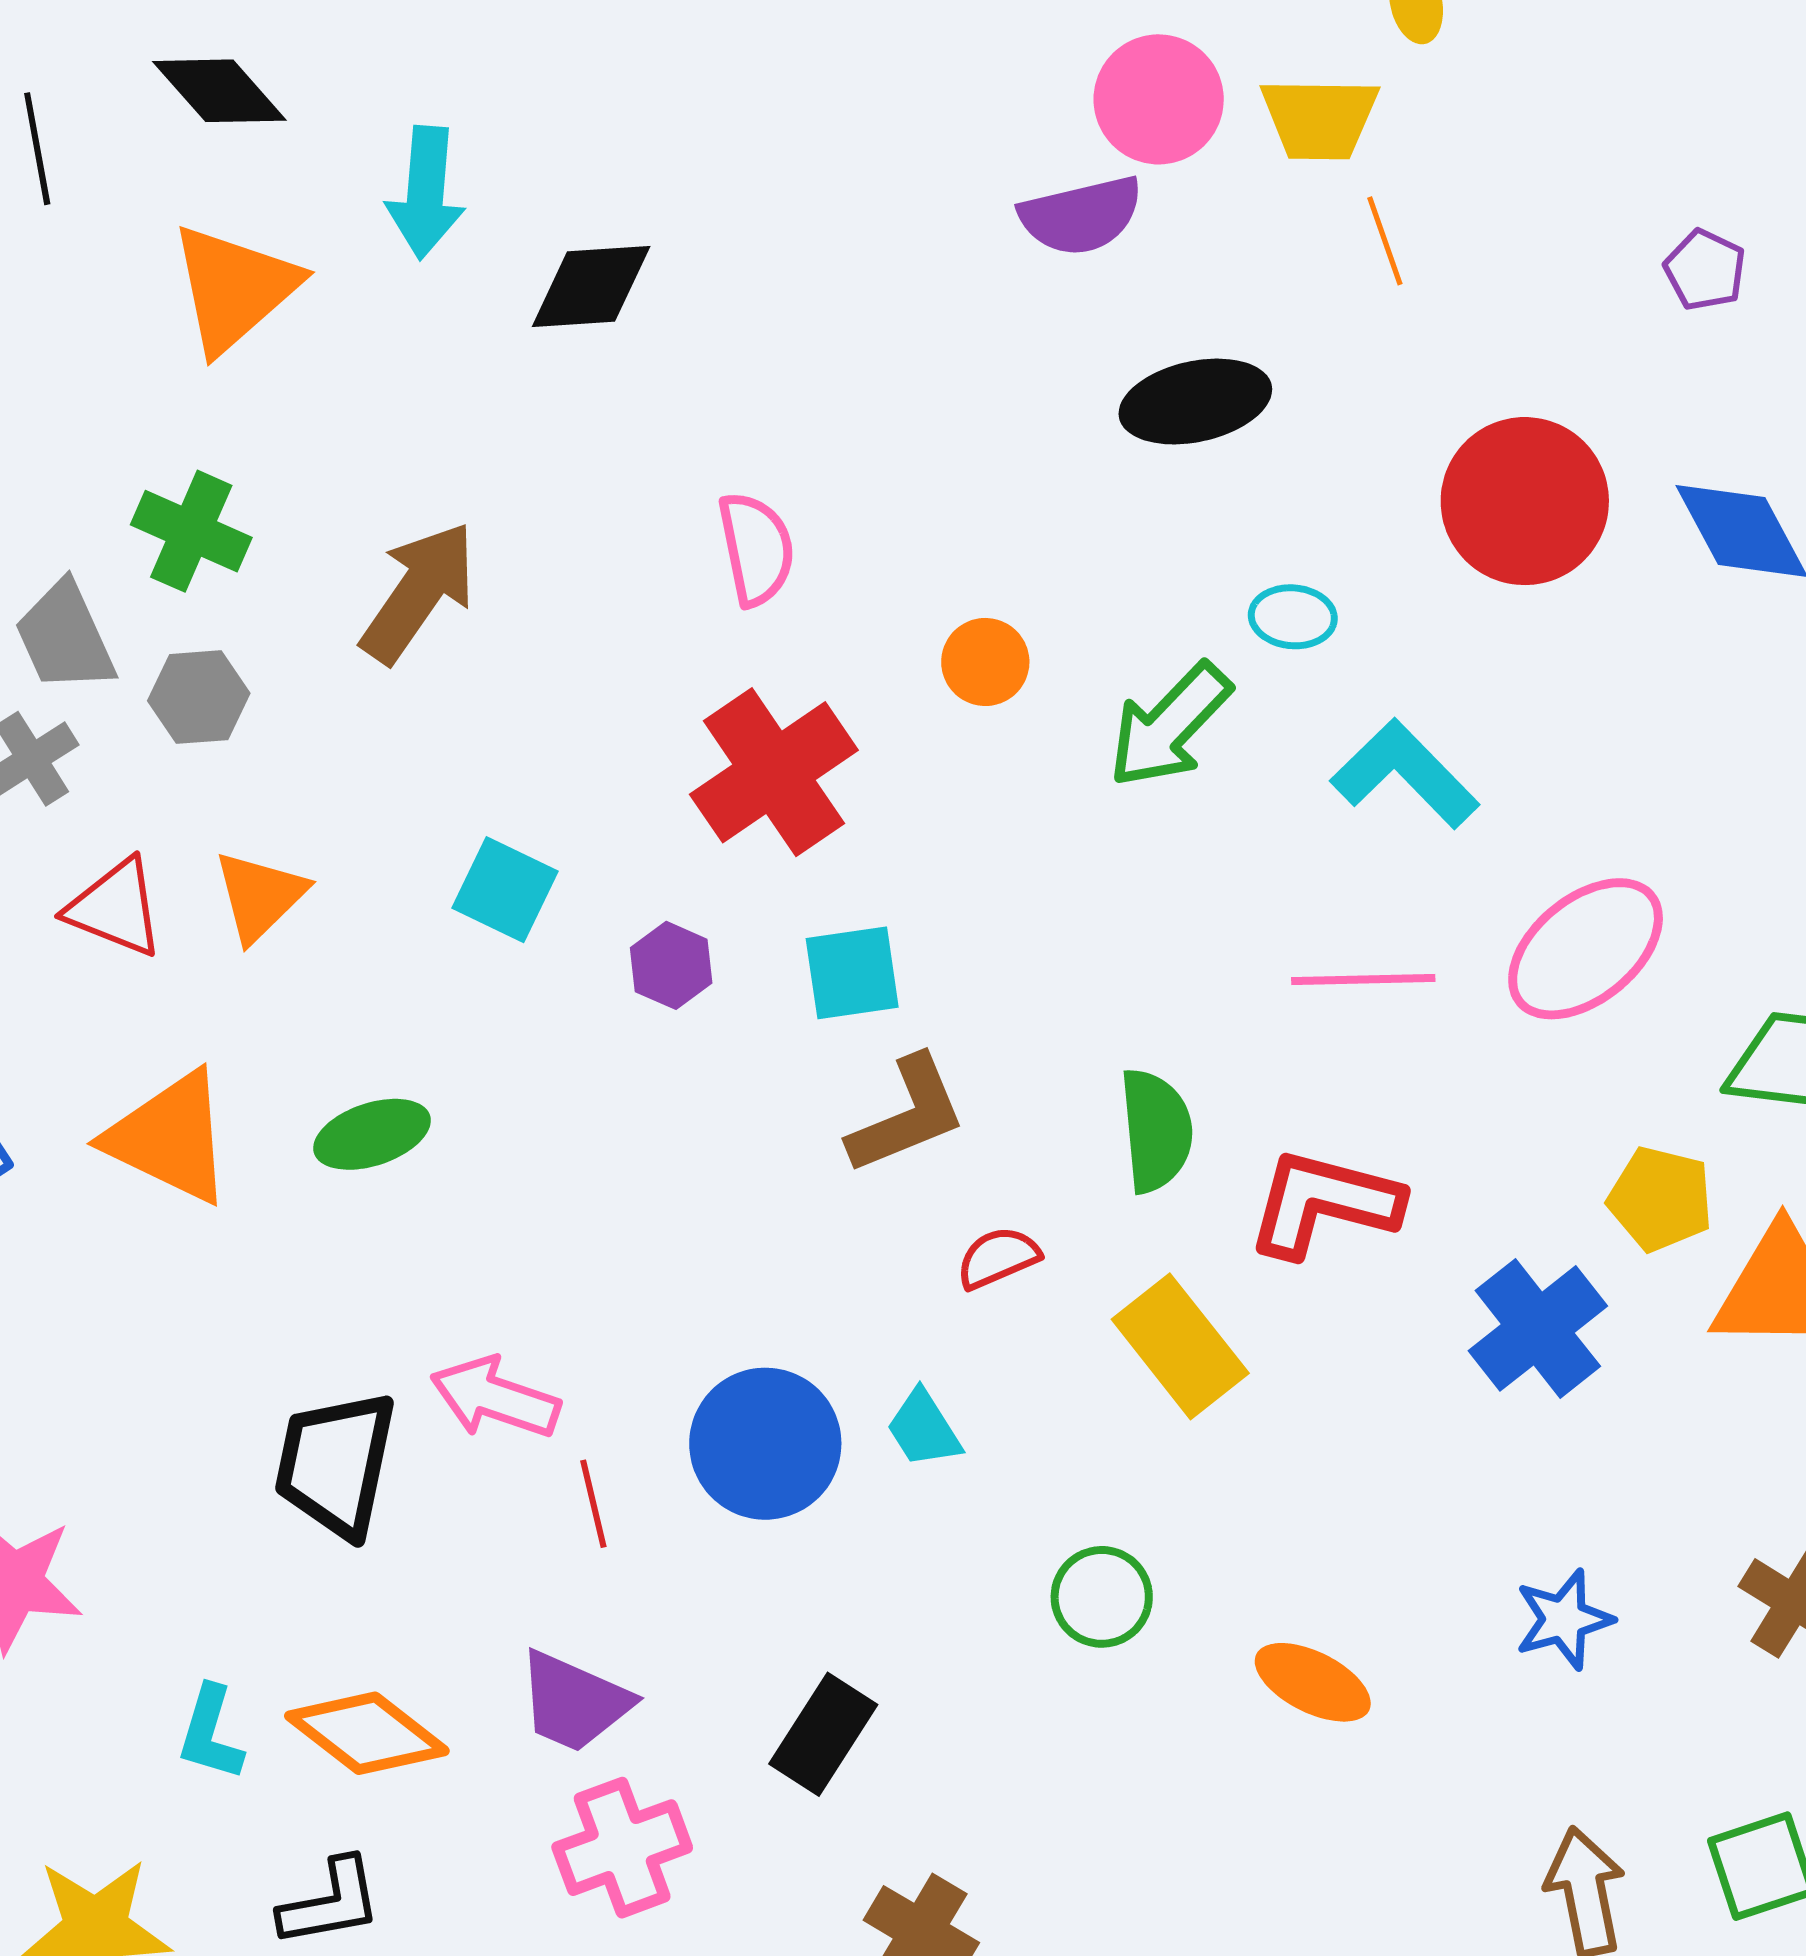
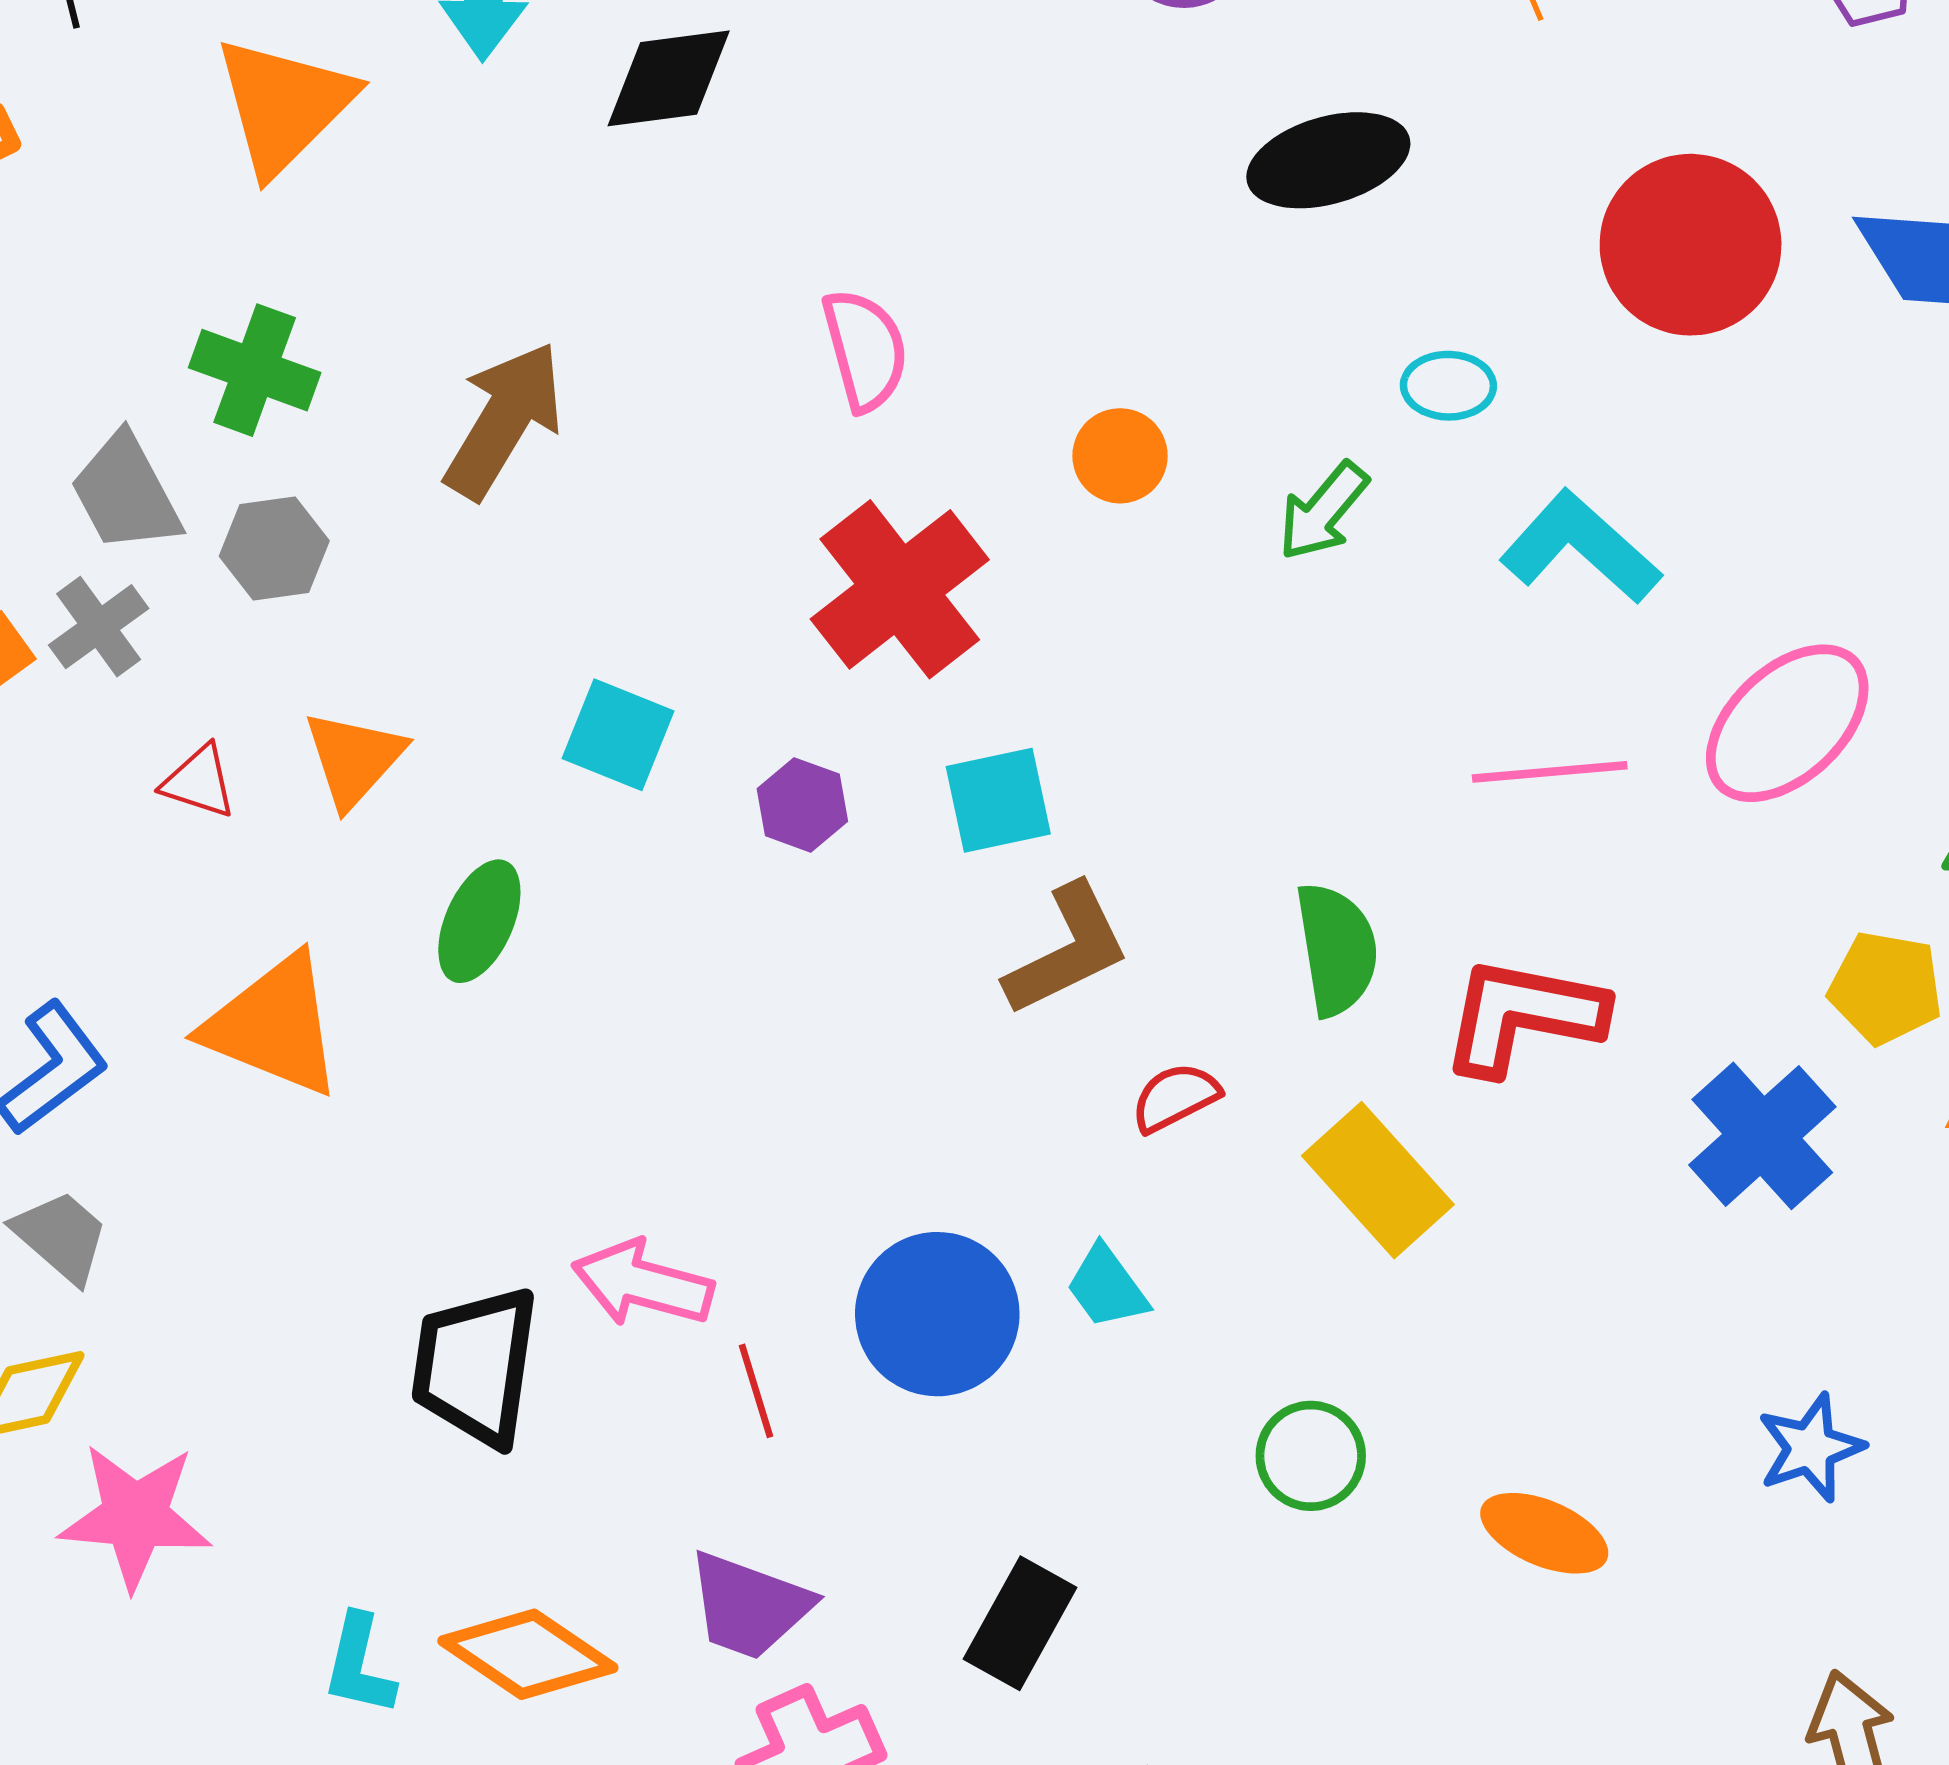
green arrow: (1170, 725) -> (1323, 511), size x0.7
red triangle: (115, 908) -> (199, 782), size x0.7
green ellipse: (372, 1134) -> (479, 921), moved, turned -44

